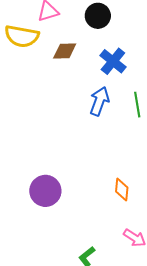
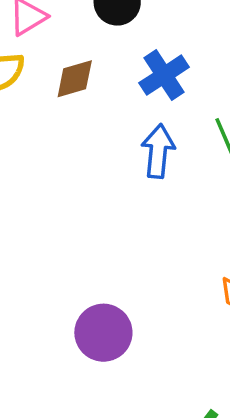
blue cross: (113, 61) -> (164, 75), turned 32

